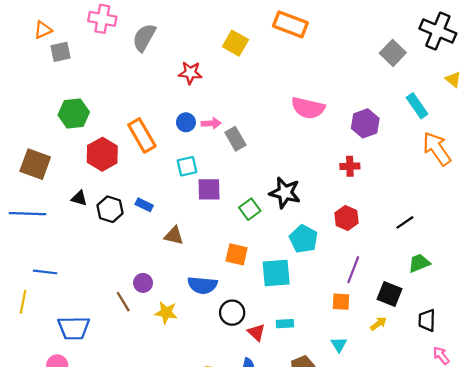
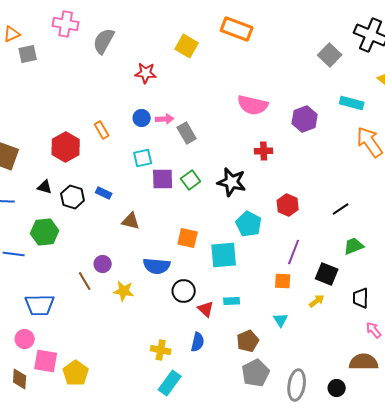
cyan rectangle: (417, 106) -> (352, 103), turned -40
green hexagon: (74, 113) -> (45, 232), moved
orange rectangle: (142, 135) -> (102, 130), size x0.6
red cross: (350, 166) -> (264, 151), moved
green square: (250, 209) -> (191, 180), moved

